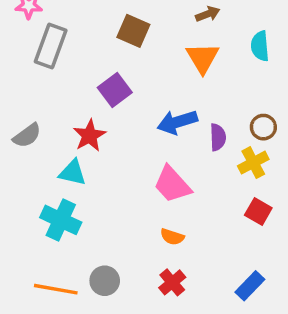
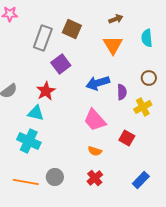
gray rectangle: (51, 46) -> (43, 38), moved
brown circle: (263, 127) -> (149, 78), moved
red square: (258, 212) -> (127, 138), moved

